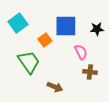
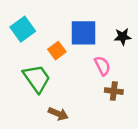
brown arrow: (55, 87) -> (58, 114), moved

